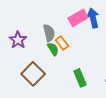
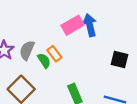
gray semicircle: (49, 33) -> (27, 50), moved, turned -144

